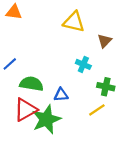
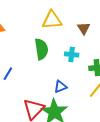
green semicircle: (31, 84) -> (41, 49), moved, turned 90

